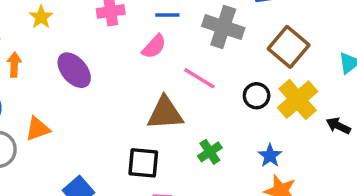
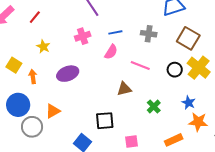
gray cross: (223, 27) -> (149, 34), size x0.7
purple ellipse: (74, 70) -> (68, 74), turned -60
brown triangle: (165, 113) -> (124, 89), size x0.7
black square: (143, 163) -> (105, 121), moved

